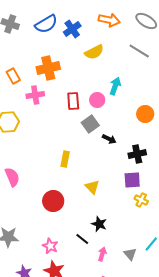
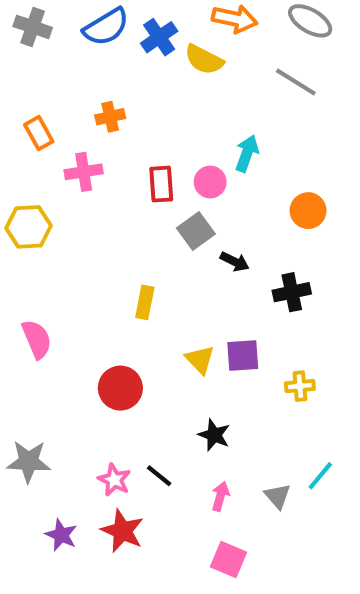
yellow semicircle: (94, 52) -> (204, 60), moved, turned 54
orange cross: (48, 68) -> (110, 117), size x0.6
purple square: (132, 180) -> (243, 355), moved
yellow cross: (141, 200) -> (300, 386), turned -32
black line: (82, 239) -> (159, 476), moved

